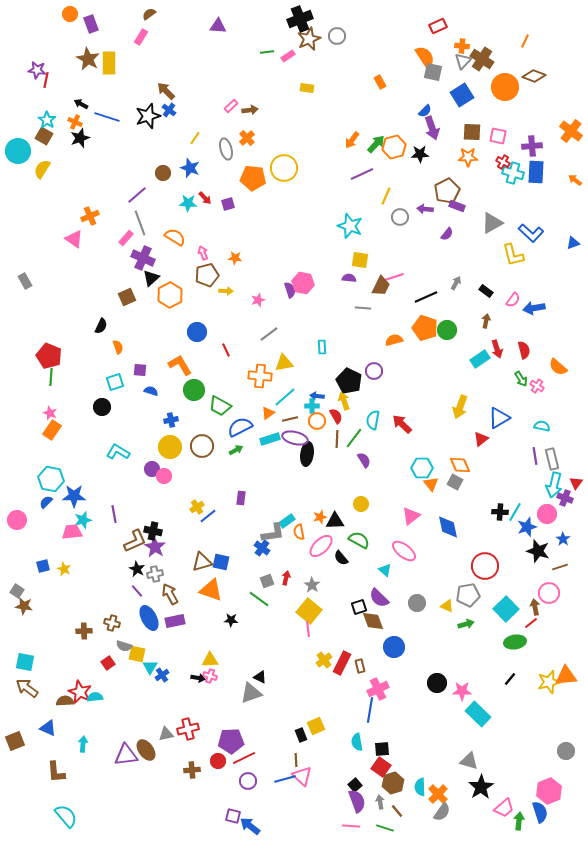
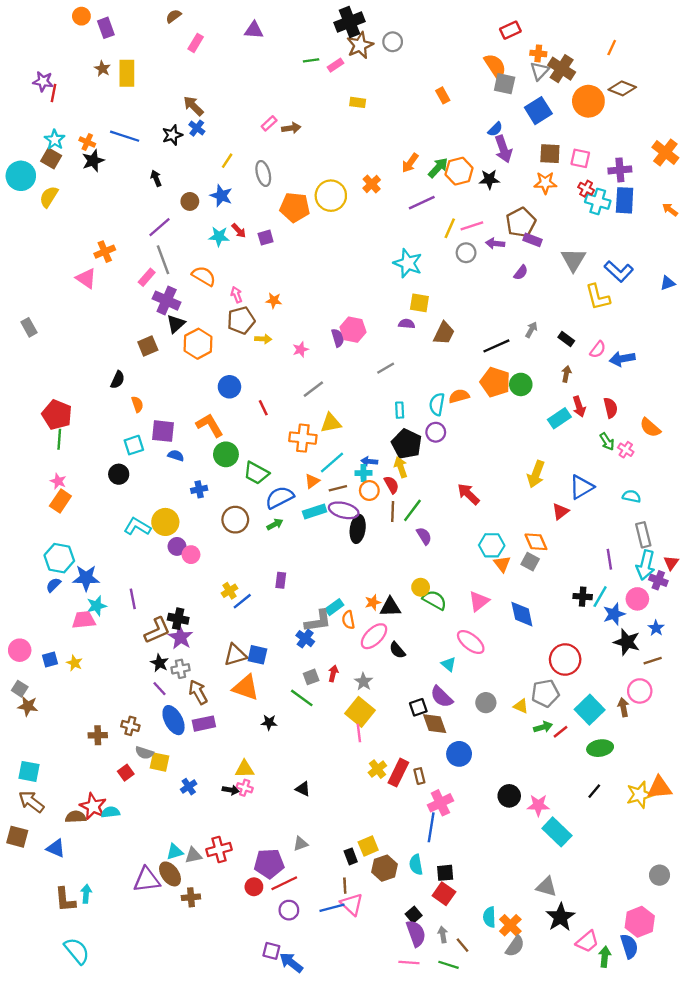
pink rectangle: (141, 37) -> (196, 43), moved
brown star: (88, 59) -> (102, 69), size x0.6
black arrow: (81, 104) -> (156, 178), moved, turned 40
black star: (148, 116) -> (172, 135), size x0.7
orange cross: (247, 138) -> (372, 184), moved
gray triangle: (492, 223) -> (573, 260), turned -30
pink line: (394, 277) -> (472, 226), moved
gray line: (363, 308) -> (386, 368), moved, turned -35
cyan rectangle: (322, 347) -> (400, 410), moved
purple square: (140, 370) -> (163, 431), size x1.5
cyan semicircle: (373, 420) -> (437, 404), moved
yellow circle: (170, 447) -> (165, 522), moved
purple line: (535, 456) -> (609, 559), moved
pink circle: (17, 520) -> (20, 650), moved
green semicircle: (359, 540) -> (435, 600), moved
red line: (531, 623) -> (560, 732), moved
cyan triangle: (150, 667) -> (175, 852), moved, turned 42
gray triangle: (251, 693) -> (301, 844), moved, size x0.6
brown square: (15, 741) -> (17, 837), moved, turned 36
cyan arrow: (83, 744) -> (86, 894), moved
brown cross: (192, 770) -> (191, 897), moved
brown hexagon: (393, 783) -> (384, 868), moved

